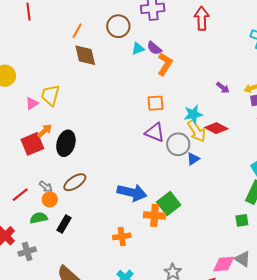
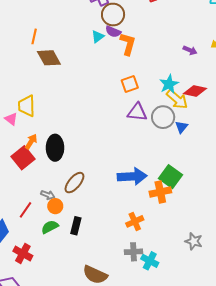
brown circle: (118, 26) -> (113, 15), moved
pink triangle: (32, 103) -> (11, 119), turned -32
gray cross: (27, 251) -> (133, 252), moved, turned 30

